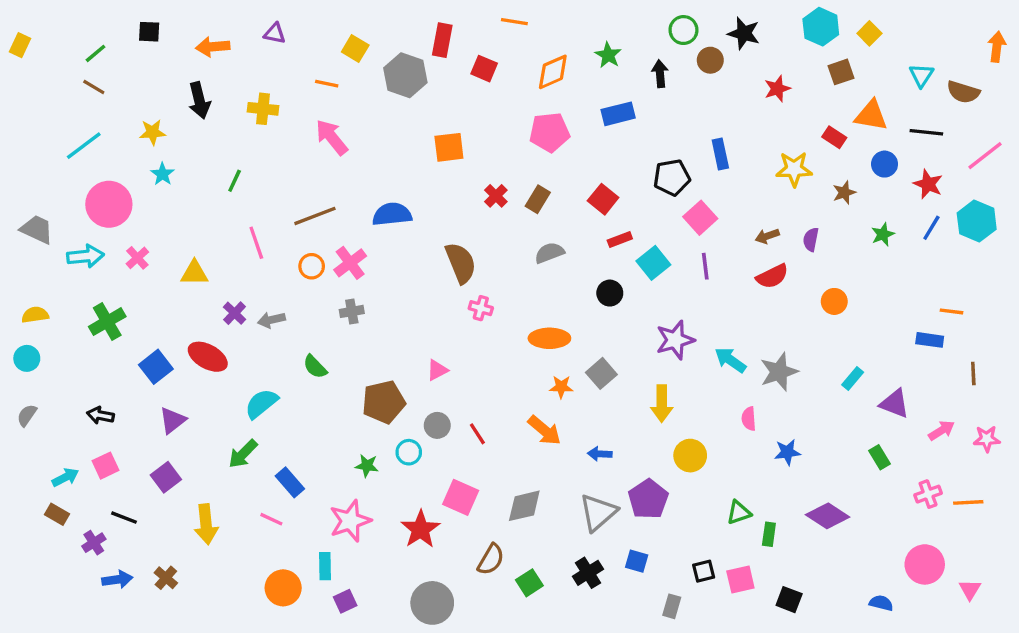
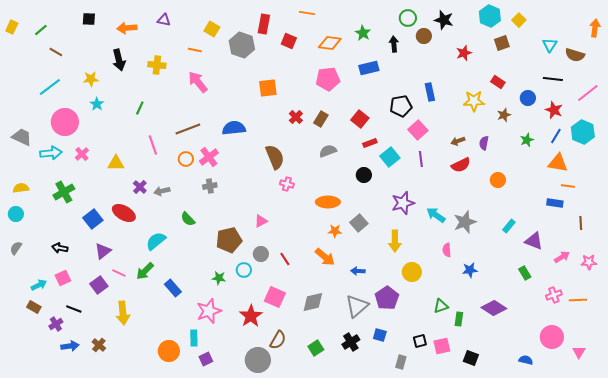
green line: (95, 53) -> (41, 30), moved
orange diamond: (553, 72) -> (330, 43), turned 30
orange triangle: (871, 115) -> (558, 163), moved
pink line: (271, 519) -> (119, 273), moved
brown semicircle: (491, 559) -> (278, 340), moved

